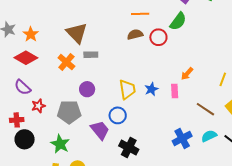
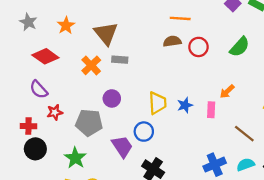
green semicircle: (178, 21) -> (240, 47), moved
orange star: (31, 34) -> (66, 25), moved

